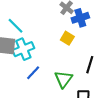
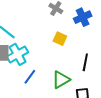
blue cross: (80, 18) -> (83, 17), moved
green triangle: (63, 79) -> (61, 80), turned 30

